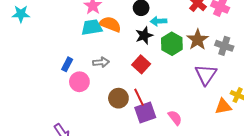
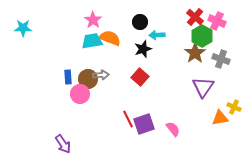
green hexagon: (172, 44) -> (202, 36), moved
blue rectangle: (67, 64) -> (68, 77), turned -32
red line: (139, 97) -> (128, 119), moved
brown circle: (118, 98) -> (88, 79), moved

